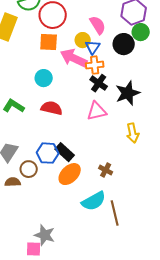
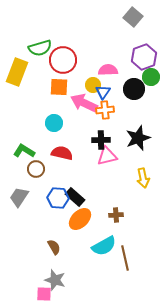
pink semicircle: (98, 25) -> (108, 70), turned -60
black cross: (99, 83) -> (101, 140), moved, turned -36
brown circle: (29, 169) -> (36, 169), moved
brown cross: (106, 170) -> (116, 215), turned -32
brown semicircle: (13, 182) -> (54, 247), moved, turned 63

